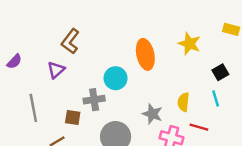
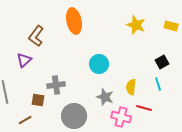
yellow star: (189, 44) -> (136, 25), moved
orange ellipse: (145, 54) -> (74, 21), moved
cyan circle: (116, 78) -> (99, 64), moved

